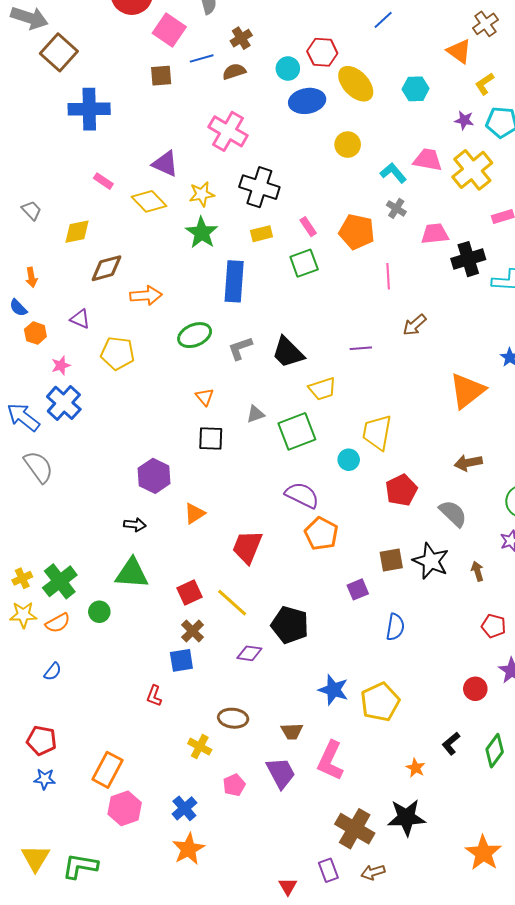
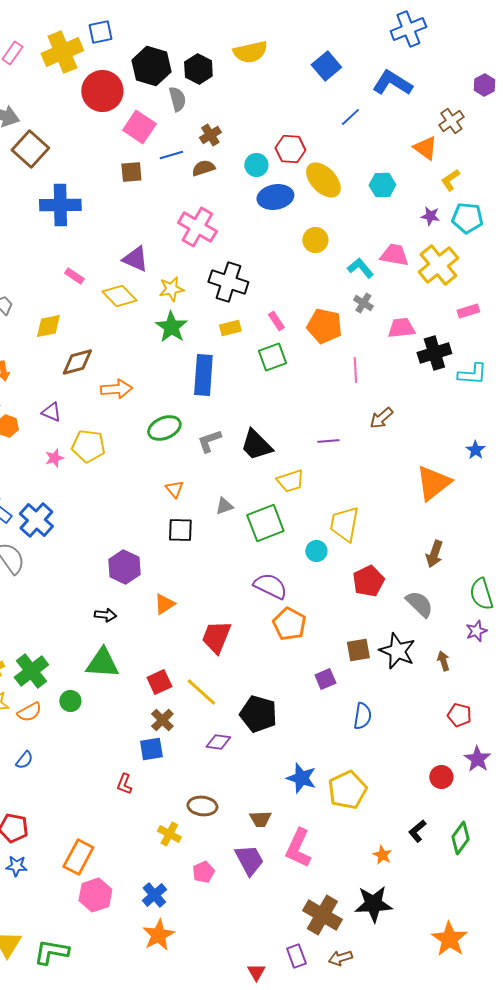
pink star: (61, 365) -> (54, 458), moved
blue cross: (64, 403) -> (36, 520), moved
brown arrow: (468, 463) -> (434, 554), turned -60

